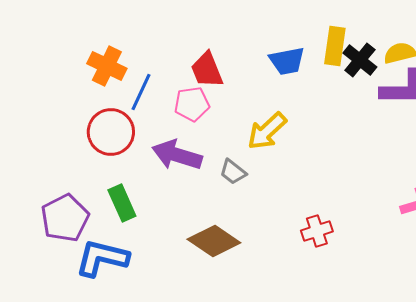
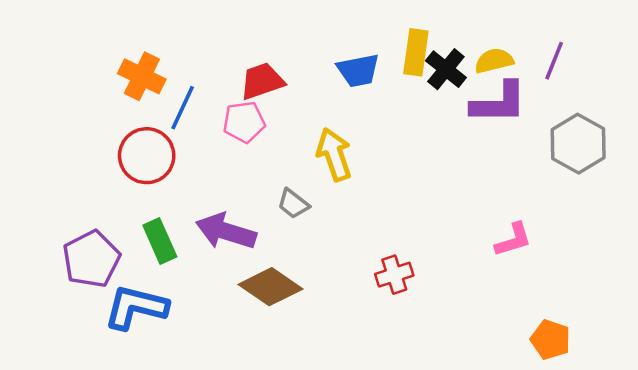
red trapezoid: (207, 70) -> (262, 81), turned 93
yellow arrow: (267, 131) -> (334, 154), turned 114
purple arrow: (177, 155) -> (226, 231), moved

